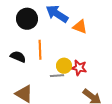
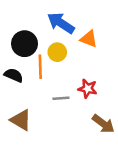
black circle: (27, 19) -> (25, 44), moved
yellow circle: (64, 66) -> (57, 52), moved

